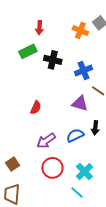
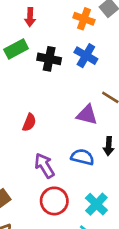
blue cross: (84, 71) -> (86, 56), moved, turned -36
blue semicircle: (75, 135) -> (82, 157), turned 42
purple arrow: (46, 141) -> (44, 166), turned 96

